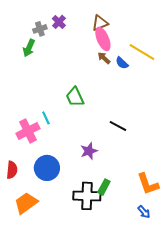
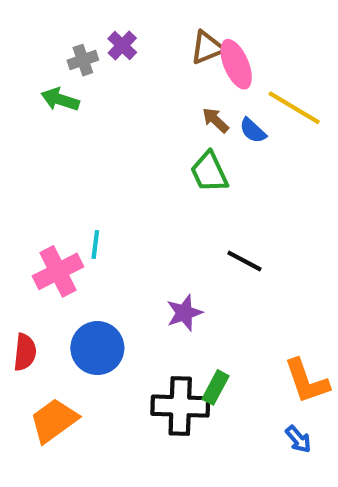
pink ellipse: (103, 39) -> (236, 64), moved
green arrow: (29, 48) -> (60, 99), turned 84
green trapezoid: (75, 97) -> (209, 172), moved
cyan line: (46, 118) -> (95, 244), turned 32

